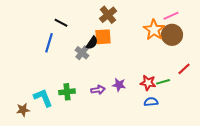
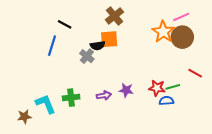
black semicircle: (92, 43) -> (98, 46), turned 48
red line: (184, 69) -> (195, 73), turned 72
blue semicircle: (151, 102) -> (166, 101), moved

